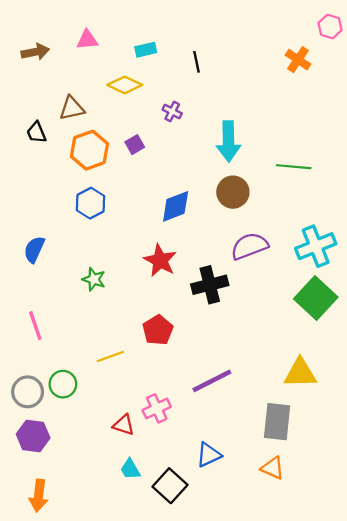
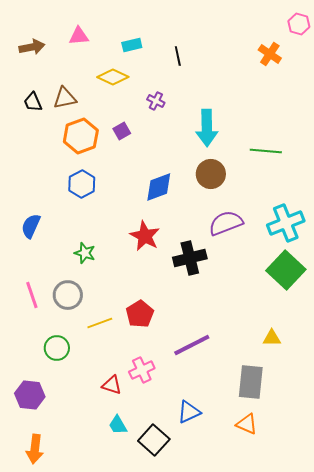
black trapezoid: (36, 132) -> (33, 102), moved
red pentagon: (158, 330) -> (140, 314), moved
yellow triangle: (300, 373) -> (272, 338), size x0.6
gray circle: (28, 392) -> (68, 295), moved

